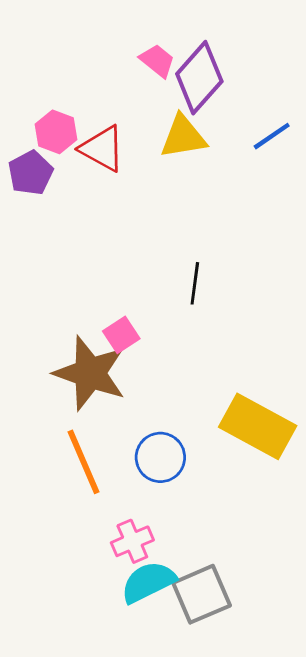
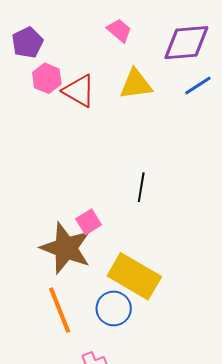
purple diamond: (199, 78) -> (186, 43), moved, turned 42
purple pentagon: (31, 173) -> (27, 43), moved
yellow rectangle: (258, 426) -> (134, 276), moved

